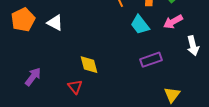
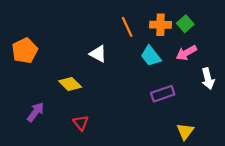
white triangle: (55, 23) -> (98, 54), moved
yellow diamond: (89, 65) -> (70, 84), moved, turned -30

